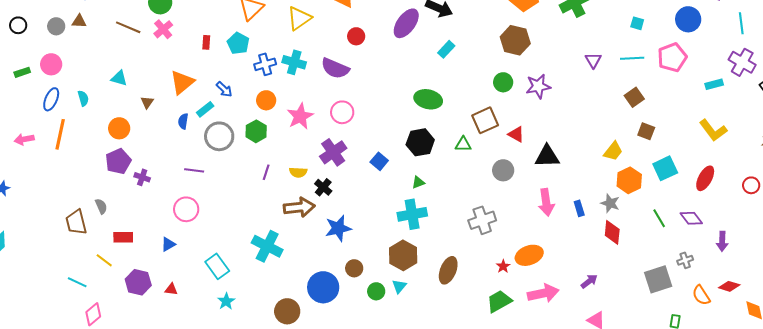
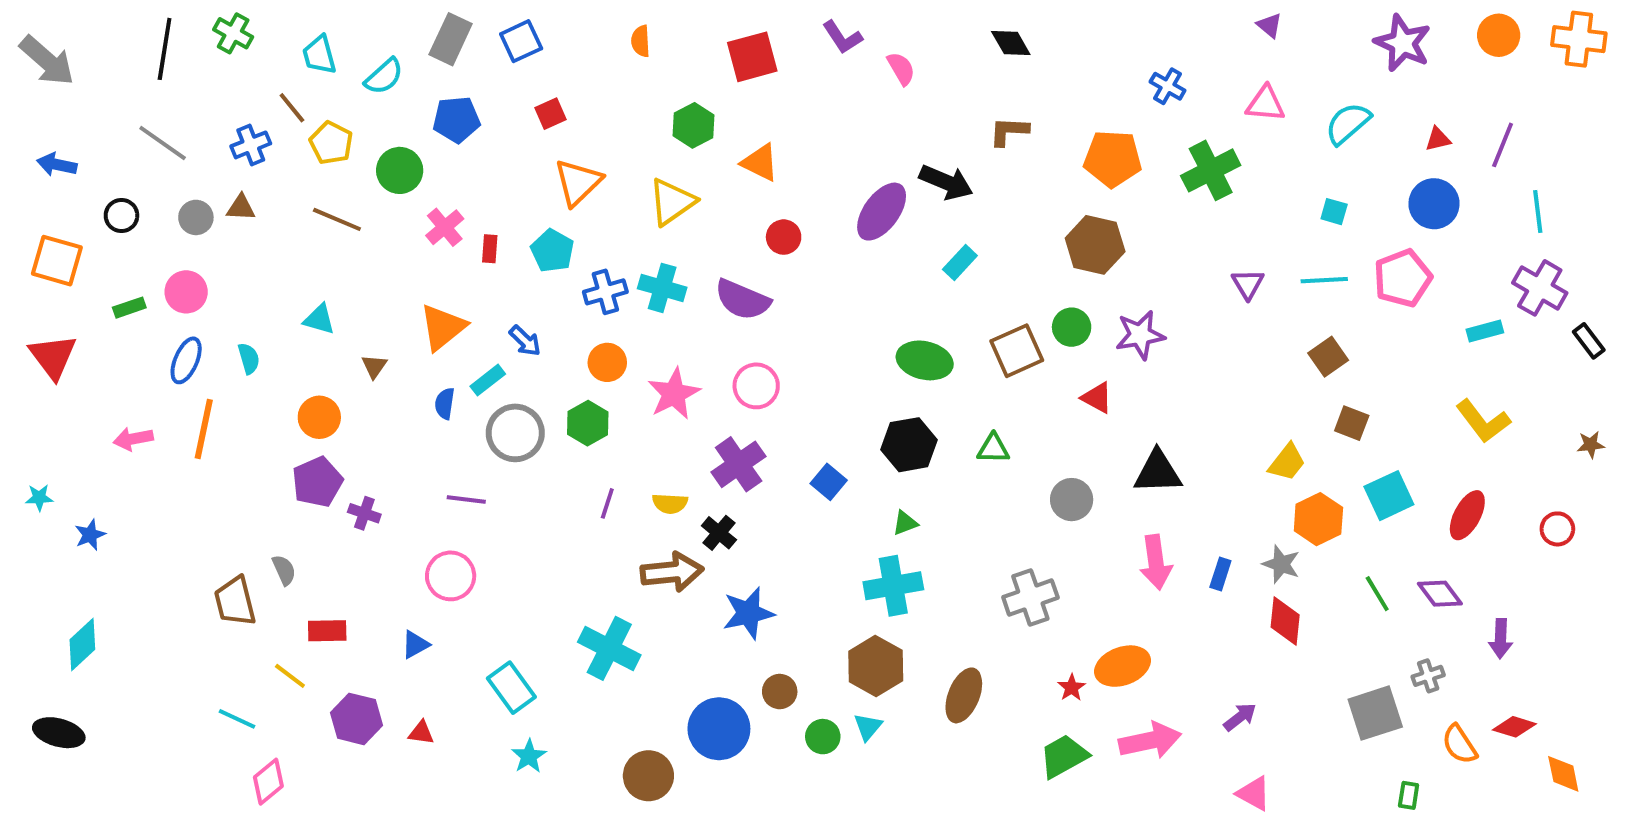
pink cross: (163, 29) -> (445, 227), moved
brown square: (485, 120) -> (1017, 351), moved
red triangle: (516, 134) -> (1097, 398), moved
blue rectangle: (579, 208) -> (1220, 574), turned 35

